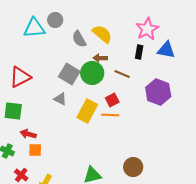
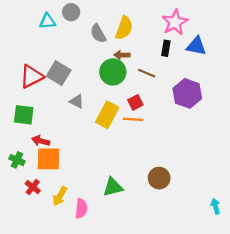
cyan triangle: (34, 28) -> (47, 21), size x0.7
yellow semicircle: (102, 34) -> (124, 28), turned 70
gray square: (69, 74) -> (59, 73), moved
orange square: (35, 150) -> (49, 159), size x1.6

